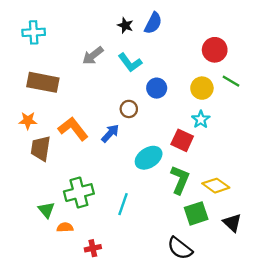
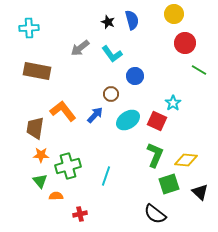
blue semicircle: (153, 23) -> (132, 20), turned -42
yellow circle: (202, 88) -> (174, 14), moved
orange star: (28, 121) -> (41, 155), moved
cyan ellipse: (149, 158) -> (128, 120), moved
yellow diamond: (216, 186) -> (186, 160), turned -30

